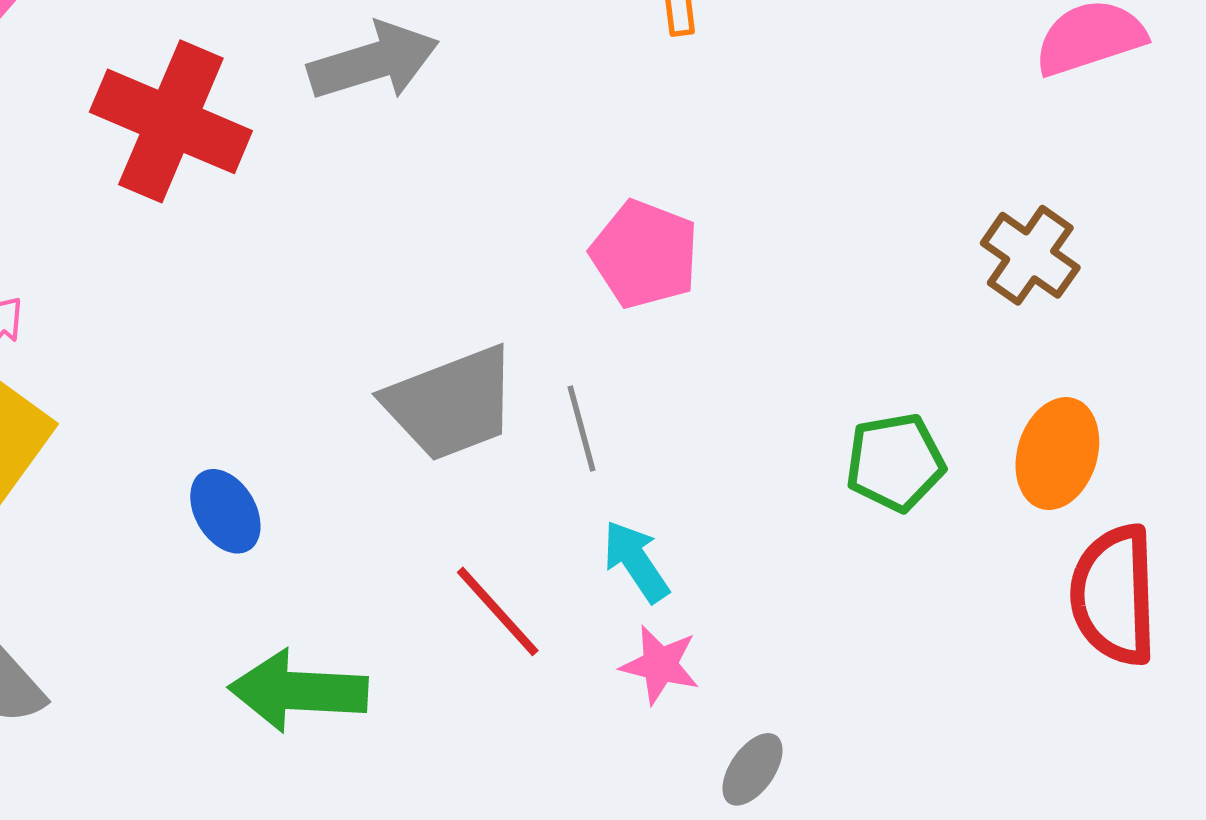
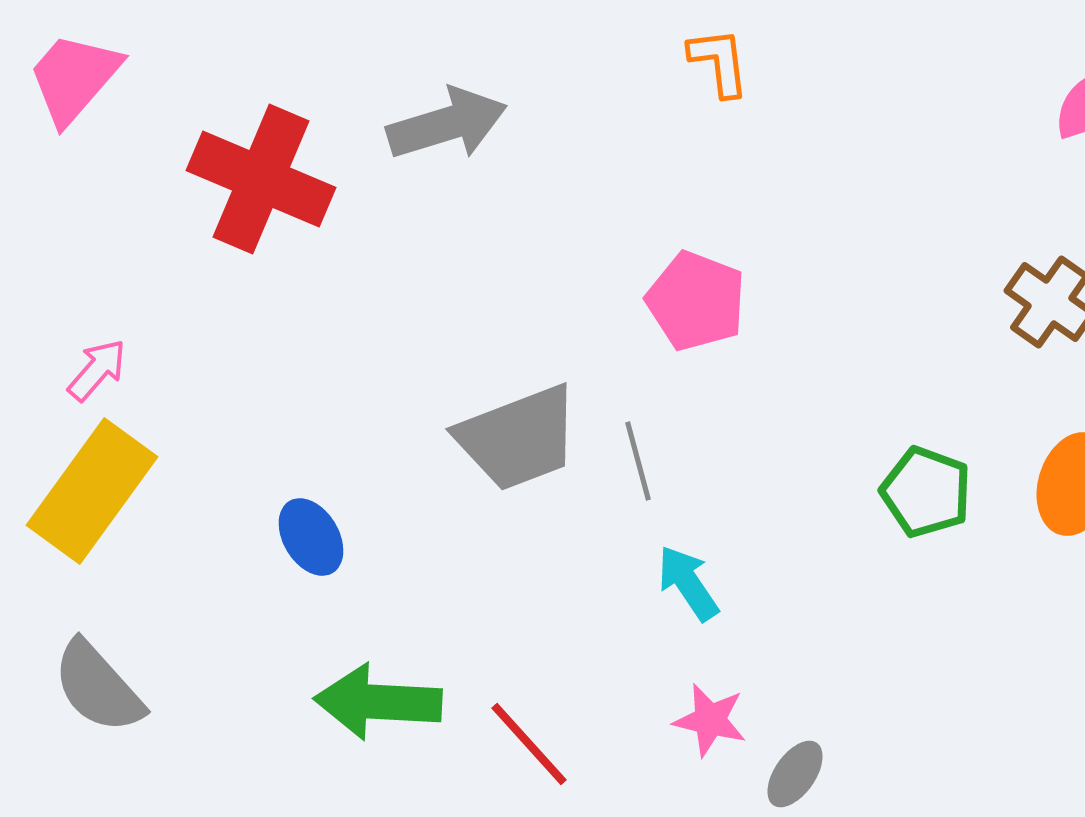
green pentagon: (895, 462) -> (926, 492), turned 30
red line: (498, 611) -> (529, 744), moved
pink star: (660, 665) -> (710, 720), moved

